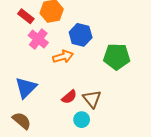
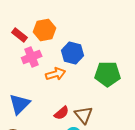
pink cross: (38, 39) -> (32, 57), turned 30

